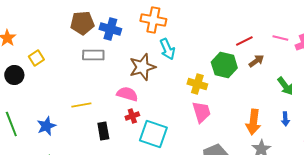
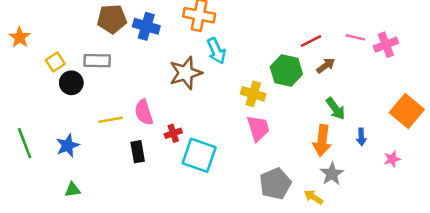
gray rectangle: (93, 55) -> (97, 61), moved
black circle: (14, 75) -> (71, 83), moved
green arrow: (285, 86) -> (336, 109), moved
pink semicircle: (127, 94) -> (144, 112), moved, turned -125

